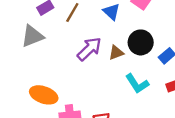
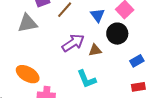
black circle: (141, 42) -> (117, 34), moved
cyan L-shape: (137, 84) -> (87, 79), moved

